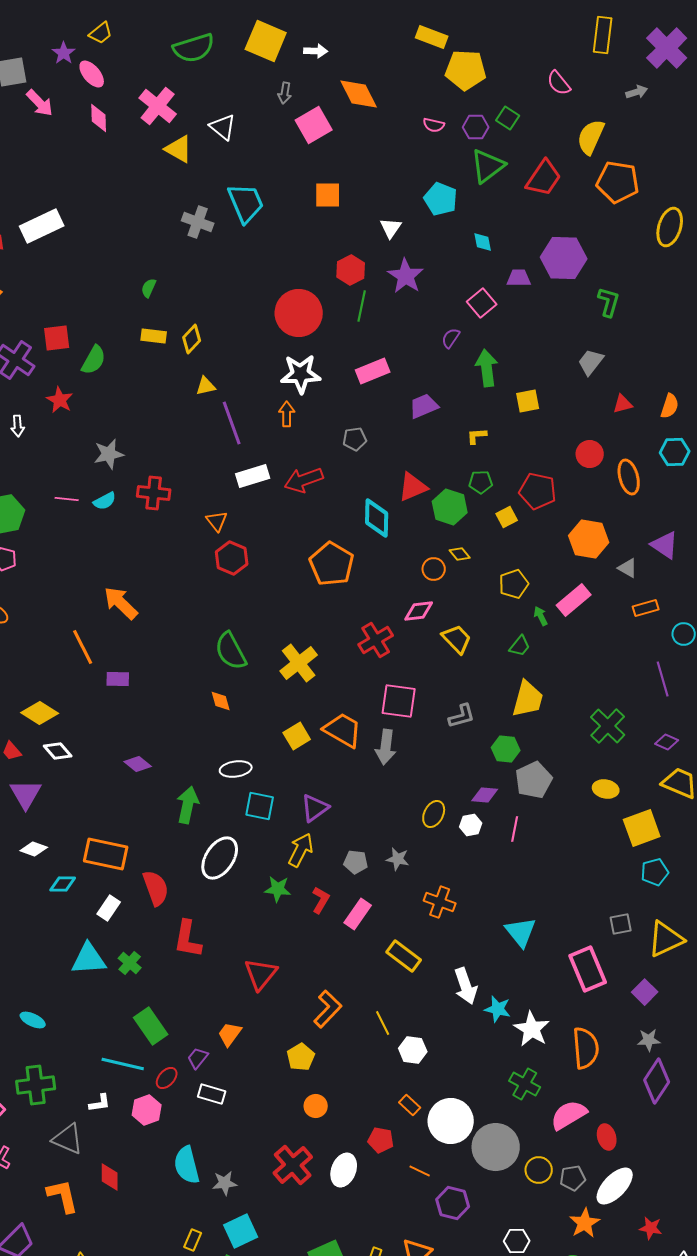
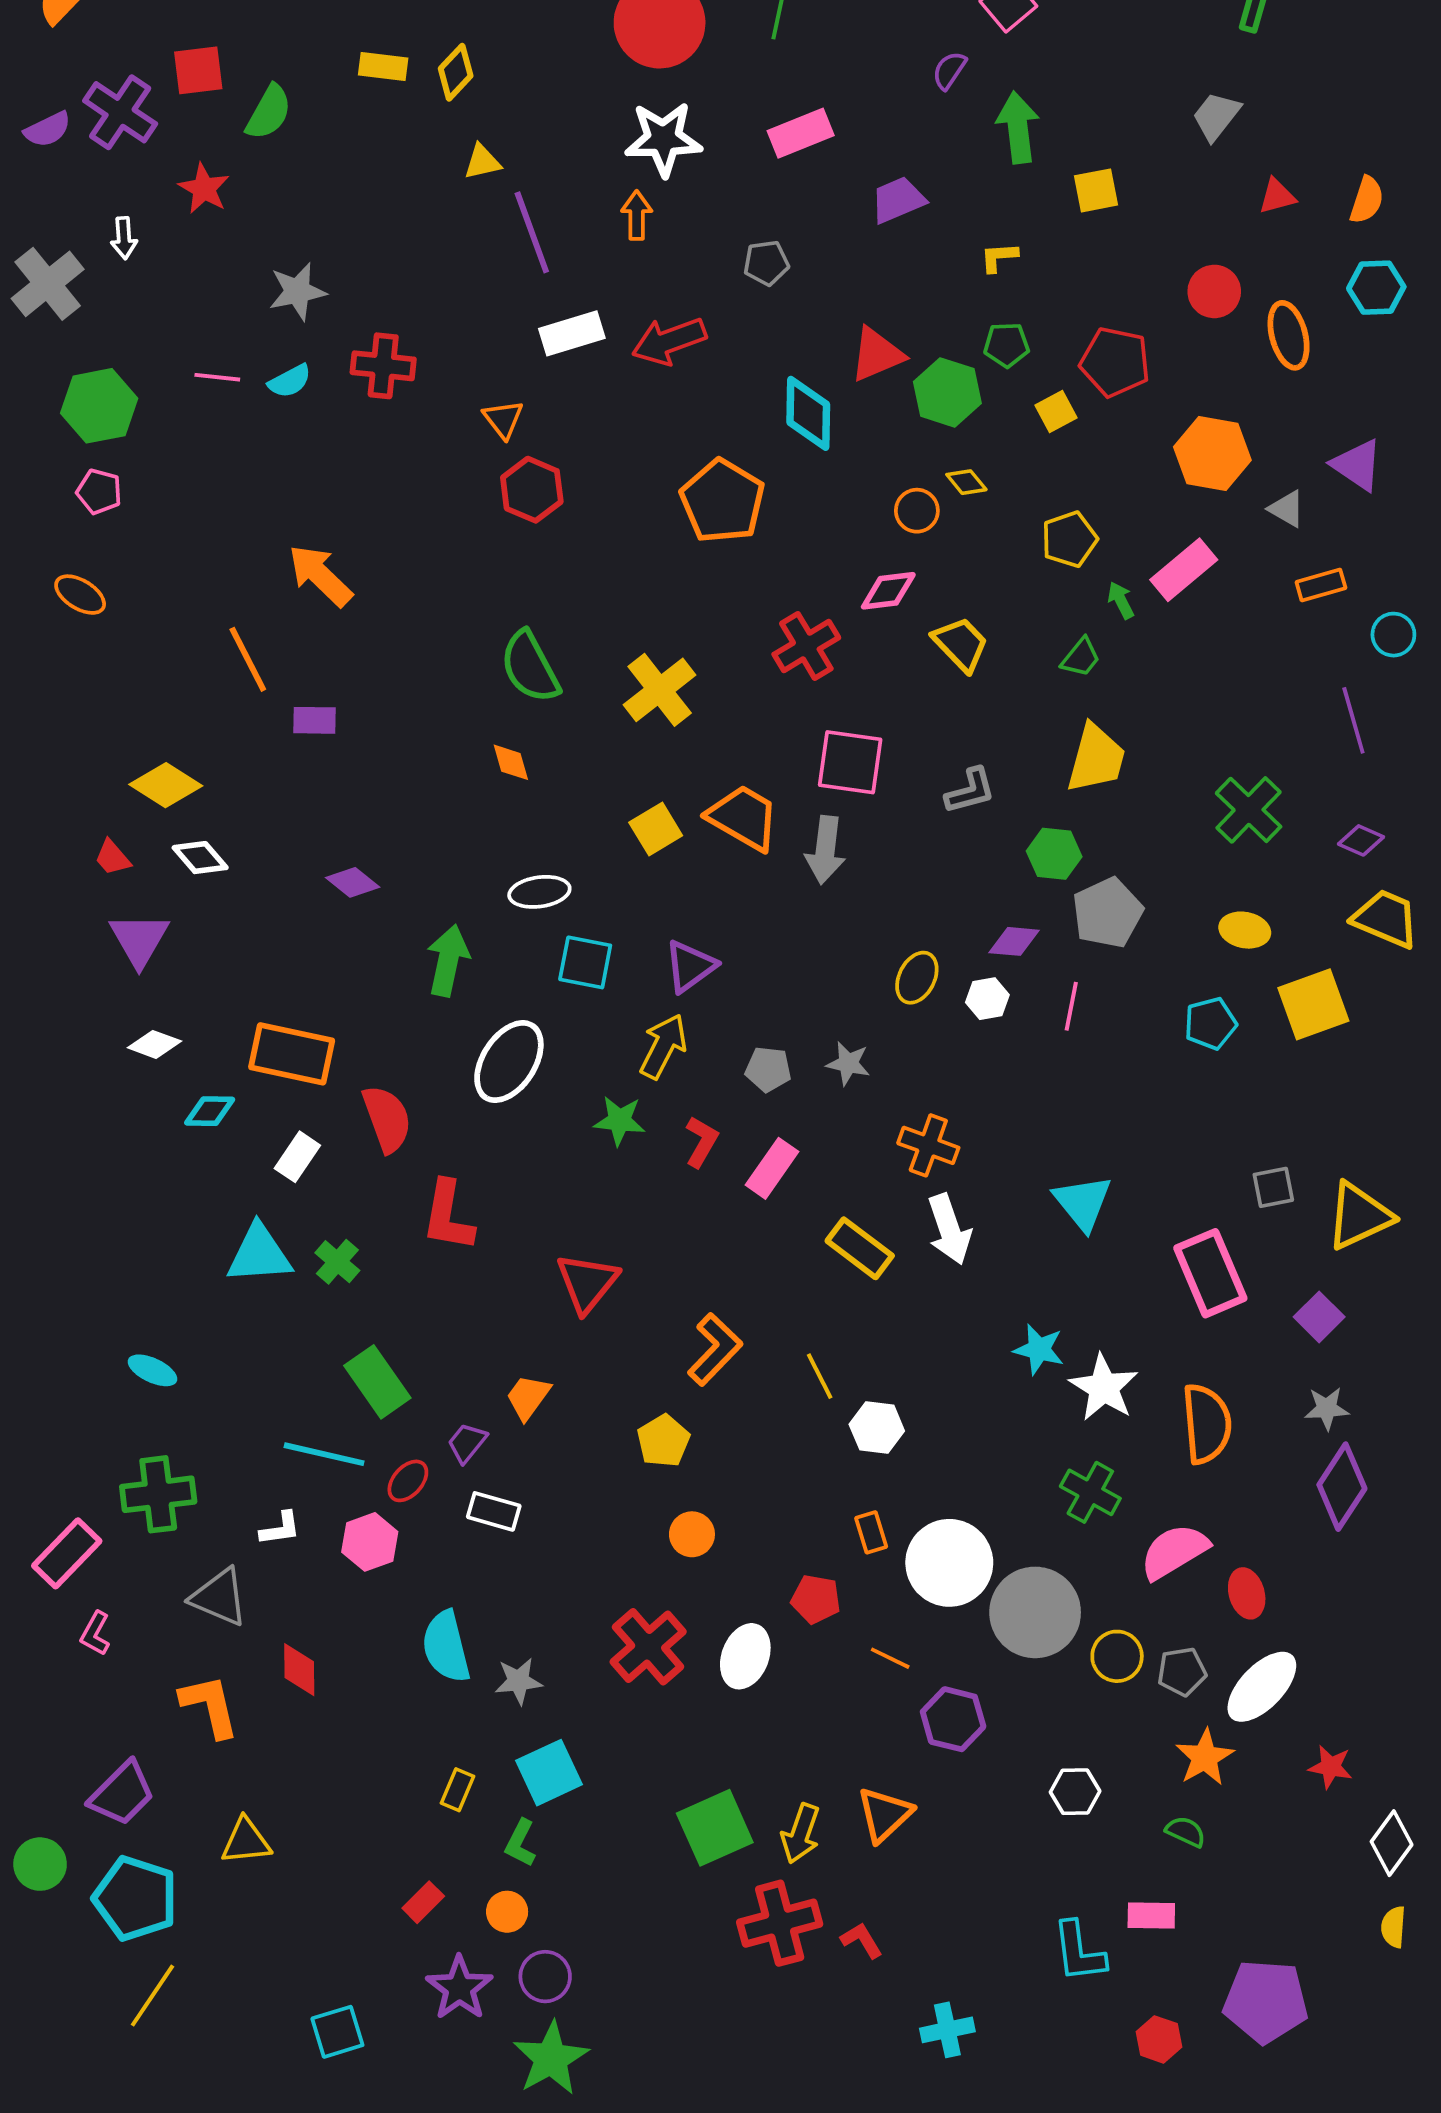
cyan pentagon: (655, 872) -> (1210, 1023), moved
white arrow: (466, 986) -> (949, 1229), moved
orange rectangle: (410, 1105) -> (871, 1532), turned 30

